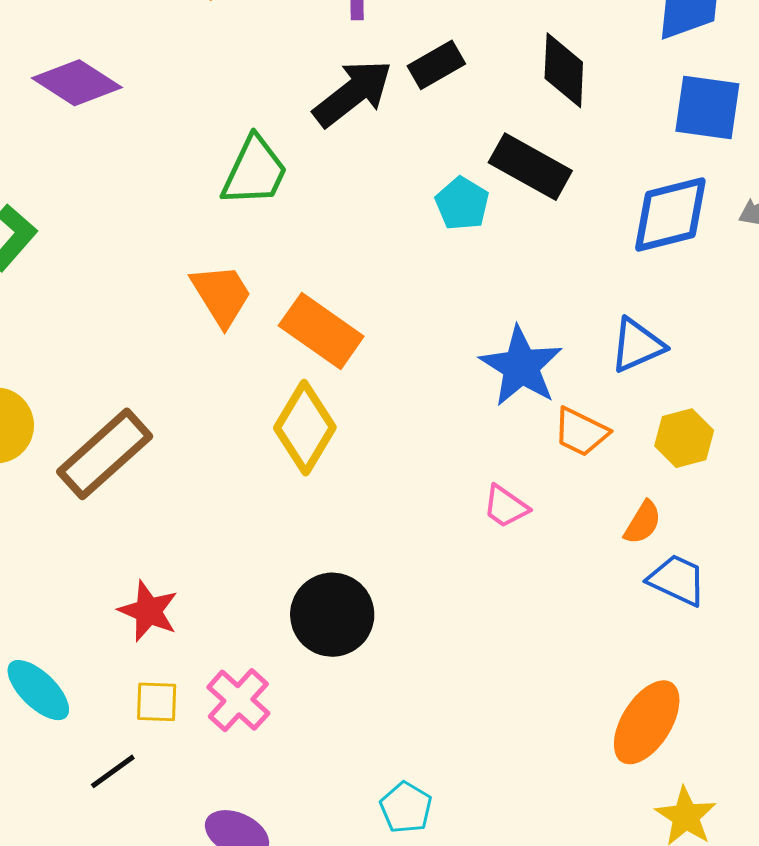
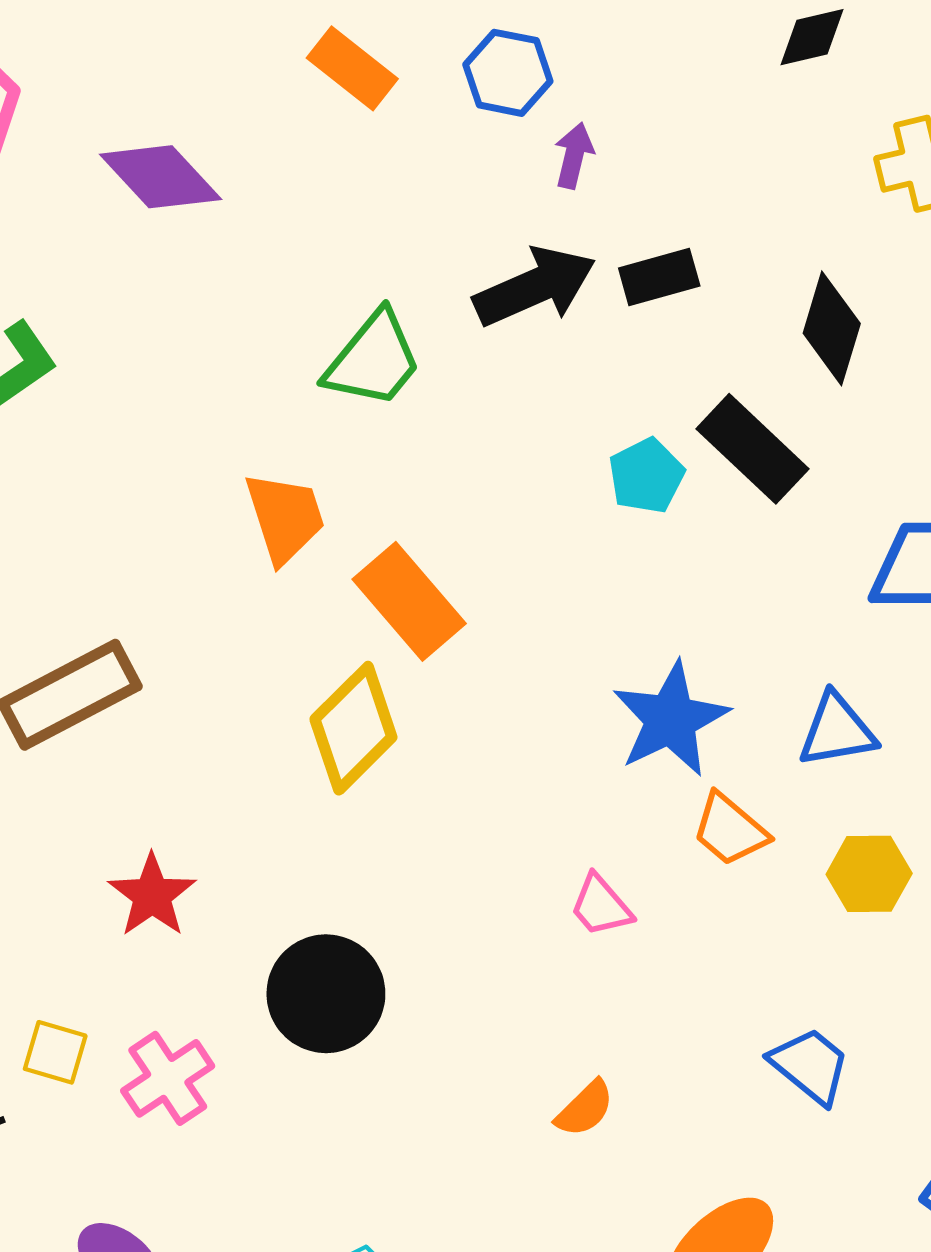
orange semicircle: (643, 522) -> (585, 1109), moved
red star: (148, 611) -> (152, 895), moved

